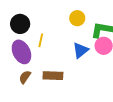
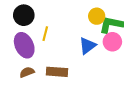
yellow circle: (77, 18) -> (97, 16), moved
brown semicircle: (25, 77) -> (27, 72), turned 32

